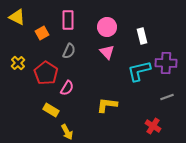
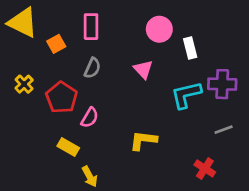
yellow triangle: (17, 17) -> (23, 23), size x1.4
pink circle: (107, 27) -> (159, 29), moved

